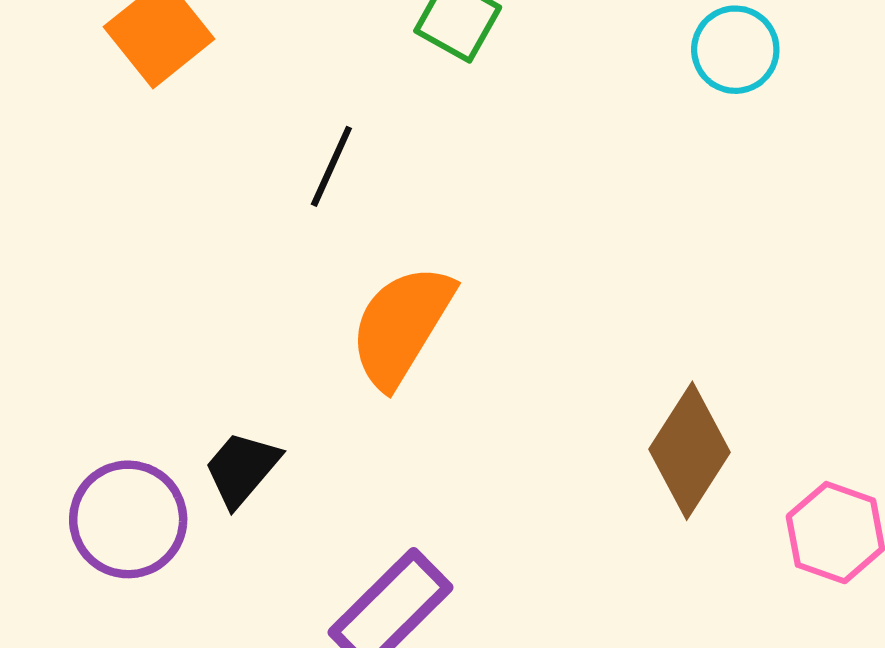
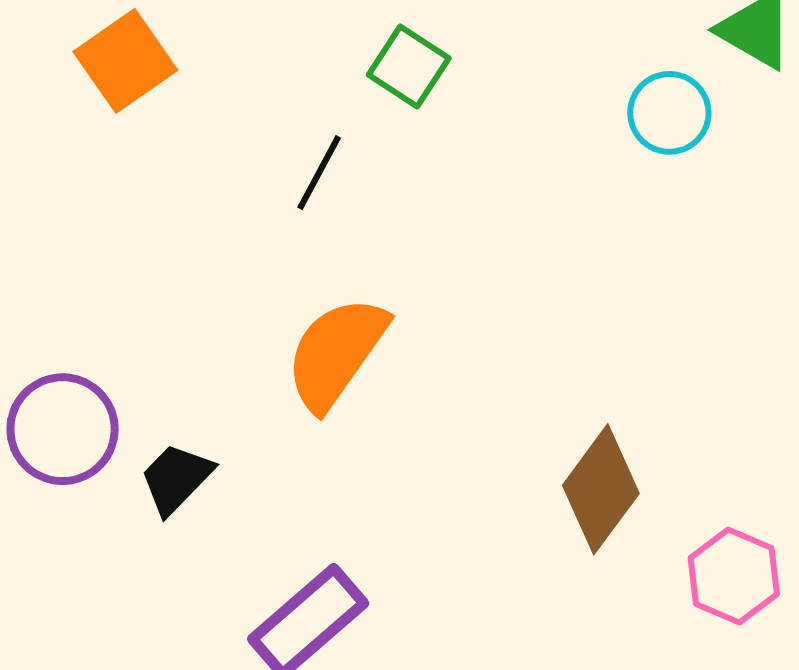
black line: (331, 166) -> (319, 173), moved
purple circle: (128, 519) -> (63, 429), moved

